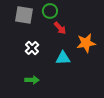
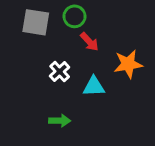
white cross: (32, 48) -> (60, 72), moved
green arrow: (32, 80) -> (60, 121), moved

